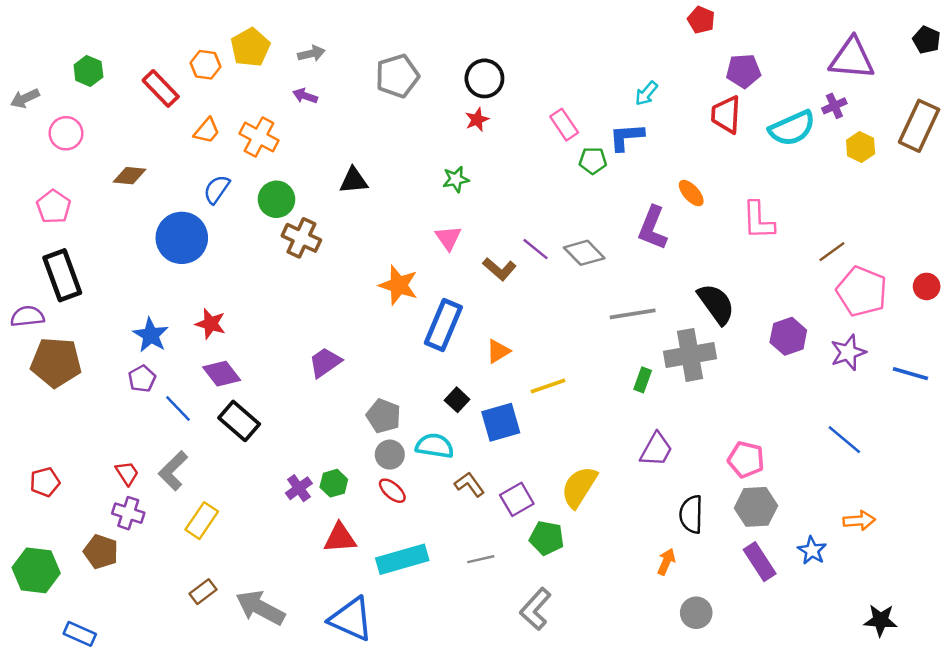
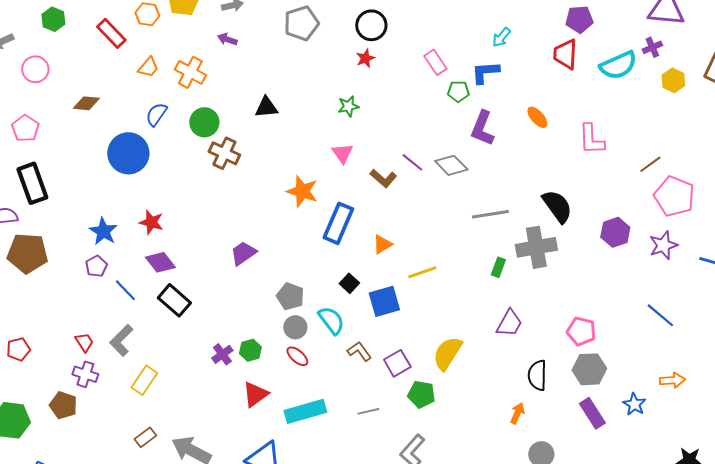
purple L-shape: (653, 228) -> (482, 128), moved
cyan semicircle: (435, 446) -> (331, 320), turned 44
red triangle: (340, 538) -> (255, 394), turned -32

